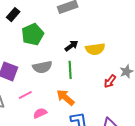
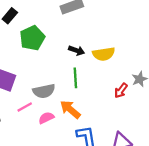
black arrow: (71, 46) -> (77, 51), turned 56
gray semicircle: (42, 67) -> (44, 91), moved
pink semicircle: (40, 113) -> (46, 118), moved

